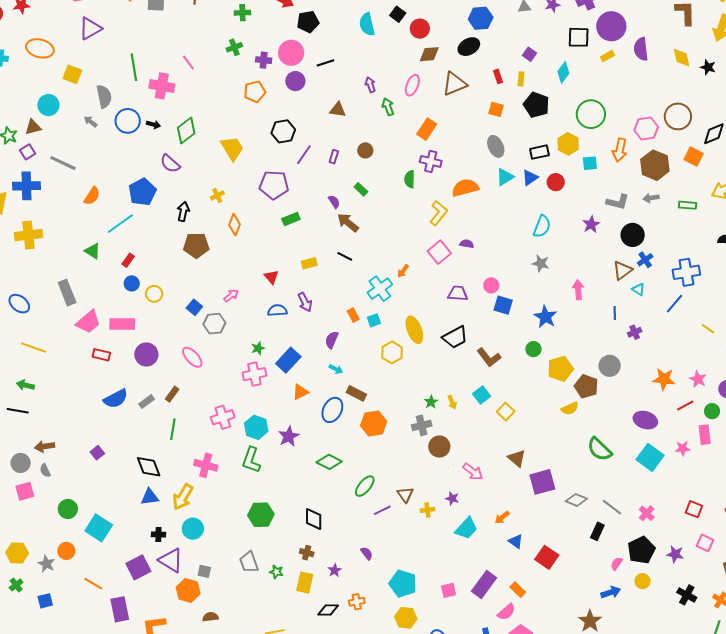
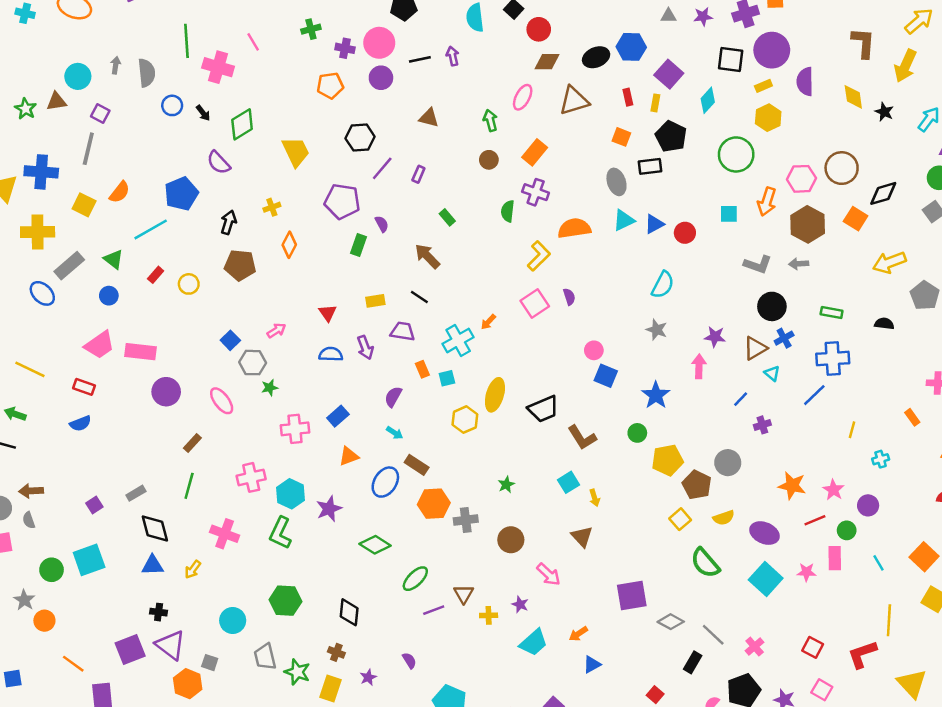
blue hexagon: (481, 18) -> (631, 47), moved
purple square: (529, 54) -> (669, 74), size x1.6
yellow square: (72, 74) -> (84, 205), moved
purple arrow: (370, 85) -> (453, 56), moved
blue circle: (128, 121) -> (172, 105), size x0.7
gray arrow: (91, 122) -> (116, 65), moved, turned 56
black arrow: (153, 124) -> (203, 113), turned 32
yellow hexagon: (568, 144) -> (768, 118), moved
brown circle: (365, 150) -> (489, 160), moved
purple square: (28, 152) -> (100, 113), moved, turned -35
black rectangle: (539, 152) -> (650, 166), moved
gray line: (63, 163) -> (88, 149), turned 72
purple semicircle: (334, 202) -> (382, 224), moved
green rectangle: (688, 205) -> (832, 312), moved
green rectangle: (291, 219) -> (359, 245), turned -54
purple star: (591, 224) -> (715, 337), moved, turned 30
purple semicircle: (467, 244) -> (569, 297), turned 56
blue circle: (132, 283) -> (109, 296), moved
gray rectangle: (67, 293) -> (69, 266), moved, turned 65
purple trapezoid: (458, 293) -> (403, 331), moved
yellow circle: (154, 294) -> (189, 284), moved
blue ellipse: (19, 304) -> (42, 293), moved
blue line: (615, 313) -> (741, 399), turned 40
yellow line: (708, 329) -> (852, 430), turned 64
yellow ellipse: (414, 330) -> (495, 395), turned 32
green star: (258, 348) -> (270, 388), moved
red rectangle: (101, 355) -> (84, 387), moved
blue rectangle: (288, 360) -> (338, 416), size x0.7
blue semicircle: (116, 399) -> (80, 423), moved, size x0.7
gray rectangle: (147, 402) -> (136, 493), moved
yellow arrow: (452, 402) -> (594, 498), moved
yellow semicircle: (570, 408) -> (724, 518), moved
yellow square: (506, 412) -> (680, 519), moved
gray cross: (422, 425) -> (466, 520), moved
brown triangle: (517, 458) -> (582, 537), moved
yellow arrow: (183, 497) -> (193, 569), size x0.6
cyan square: (99, 528) -> (89, 560), moved, turned 32
cyan circle: (193, 529) -> (233, 620), moved
blue triangle: (516, 541) -> (592, 664), turned 49
red square: (547, 557) -> (655, 695), moved, size x0.6
gray star: (46, 564) -> (24, 600), moved
green star: (276, 572) -> (297, 672), size x1.5

